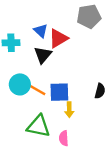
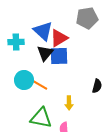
blue triangle: (41, 31) -> (43, 31), size x1.5
blue square: (59, 92) -> (59, 56), moved

